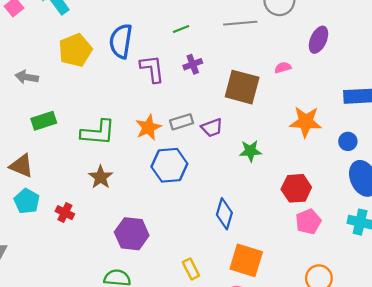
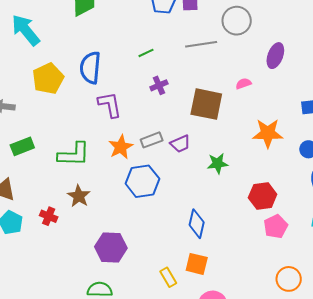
purple L-shape: (152, 69) -> (110, 105), moved
red cross: (65, 213) -> (49, 216), moved
orange square: (246, 260) -> (197, 264), moved, size x0.7

